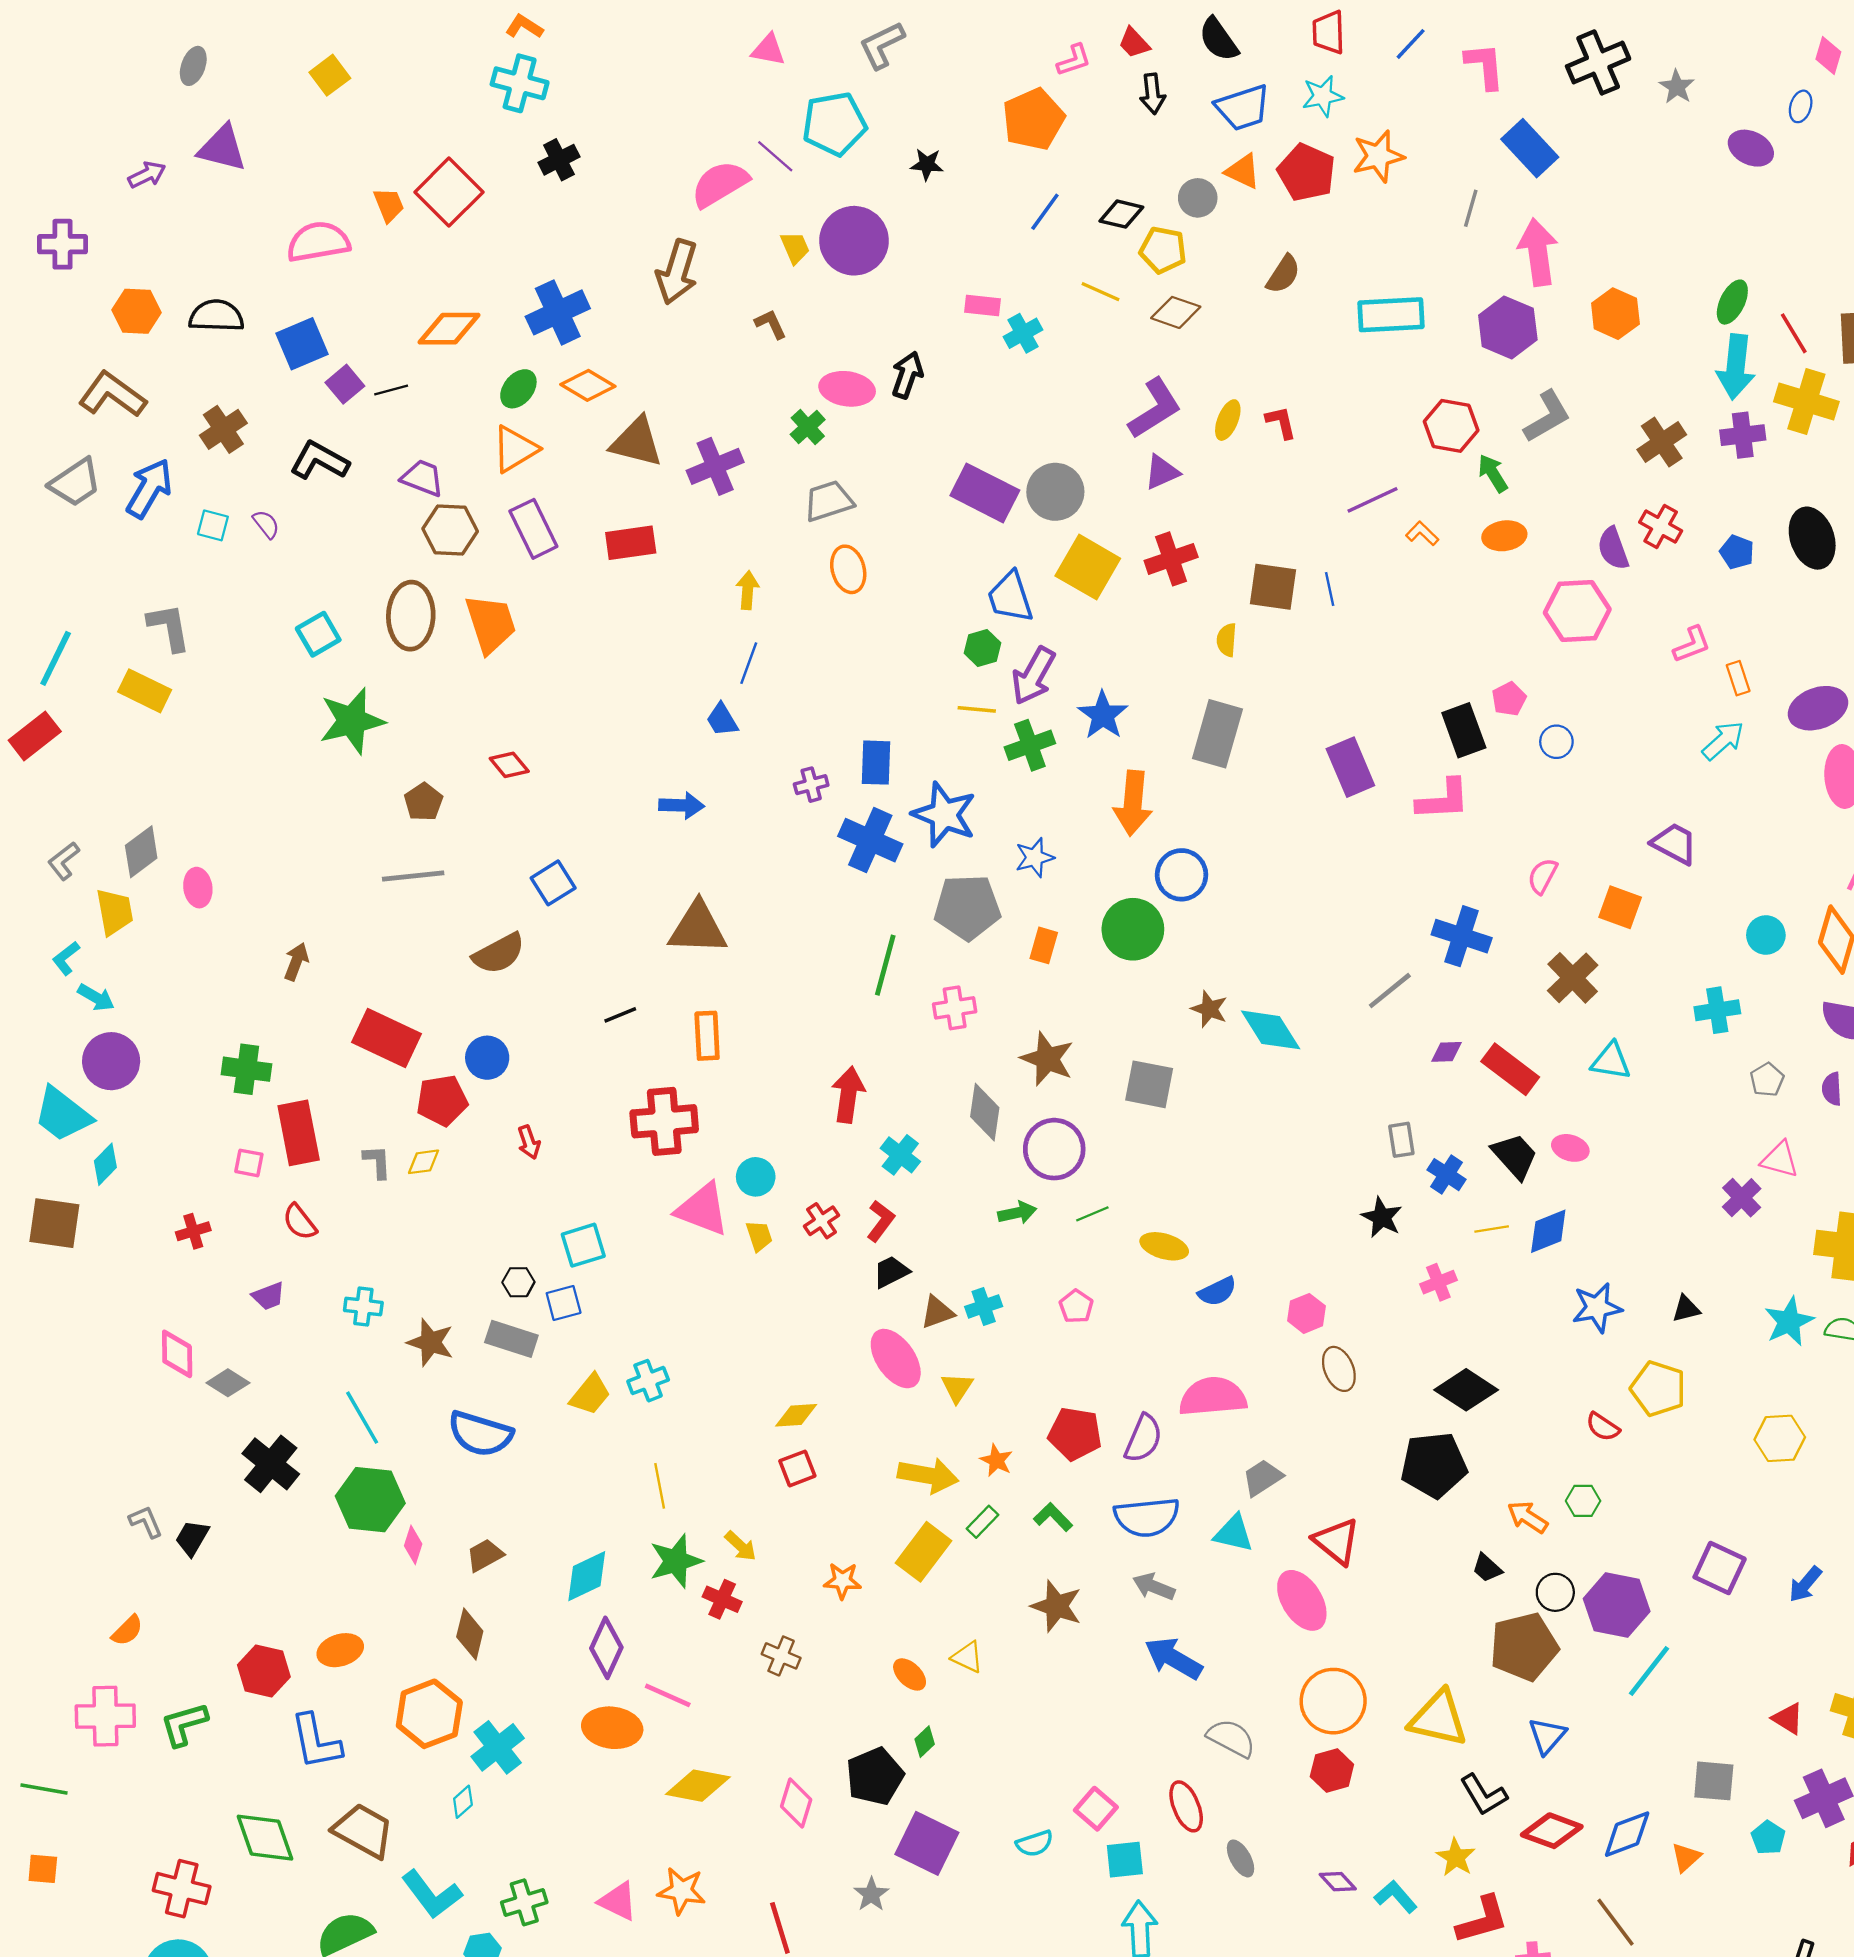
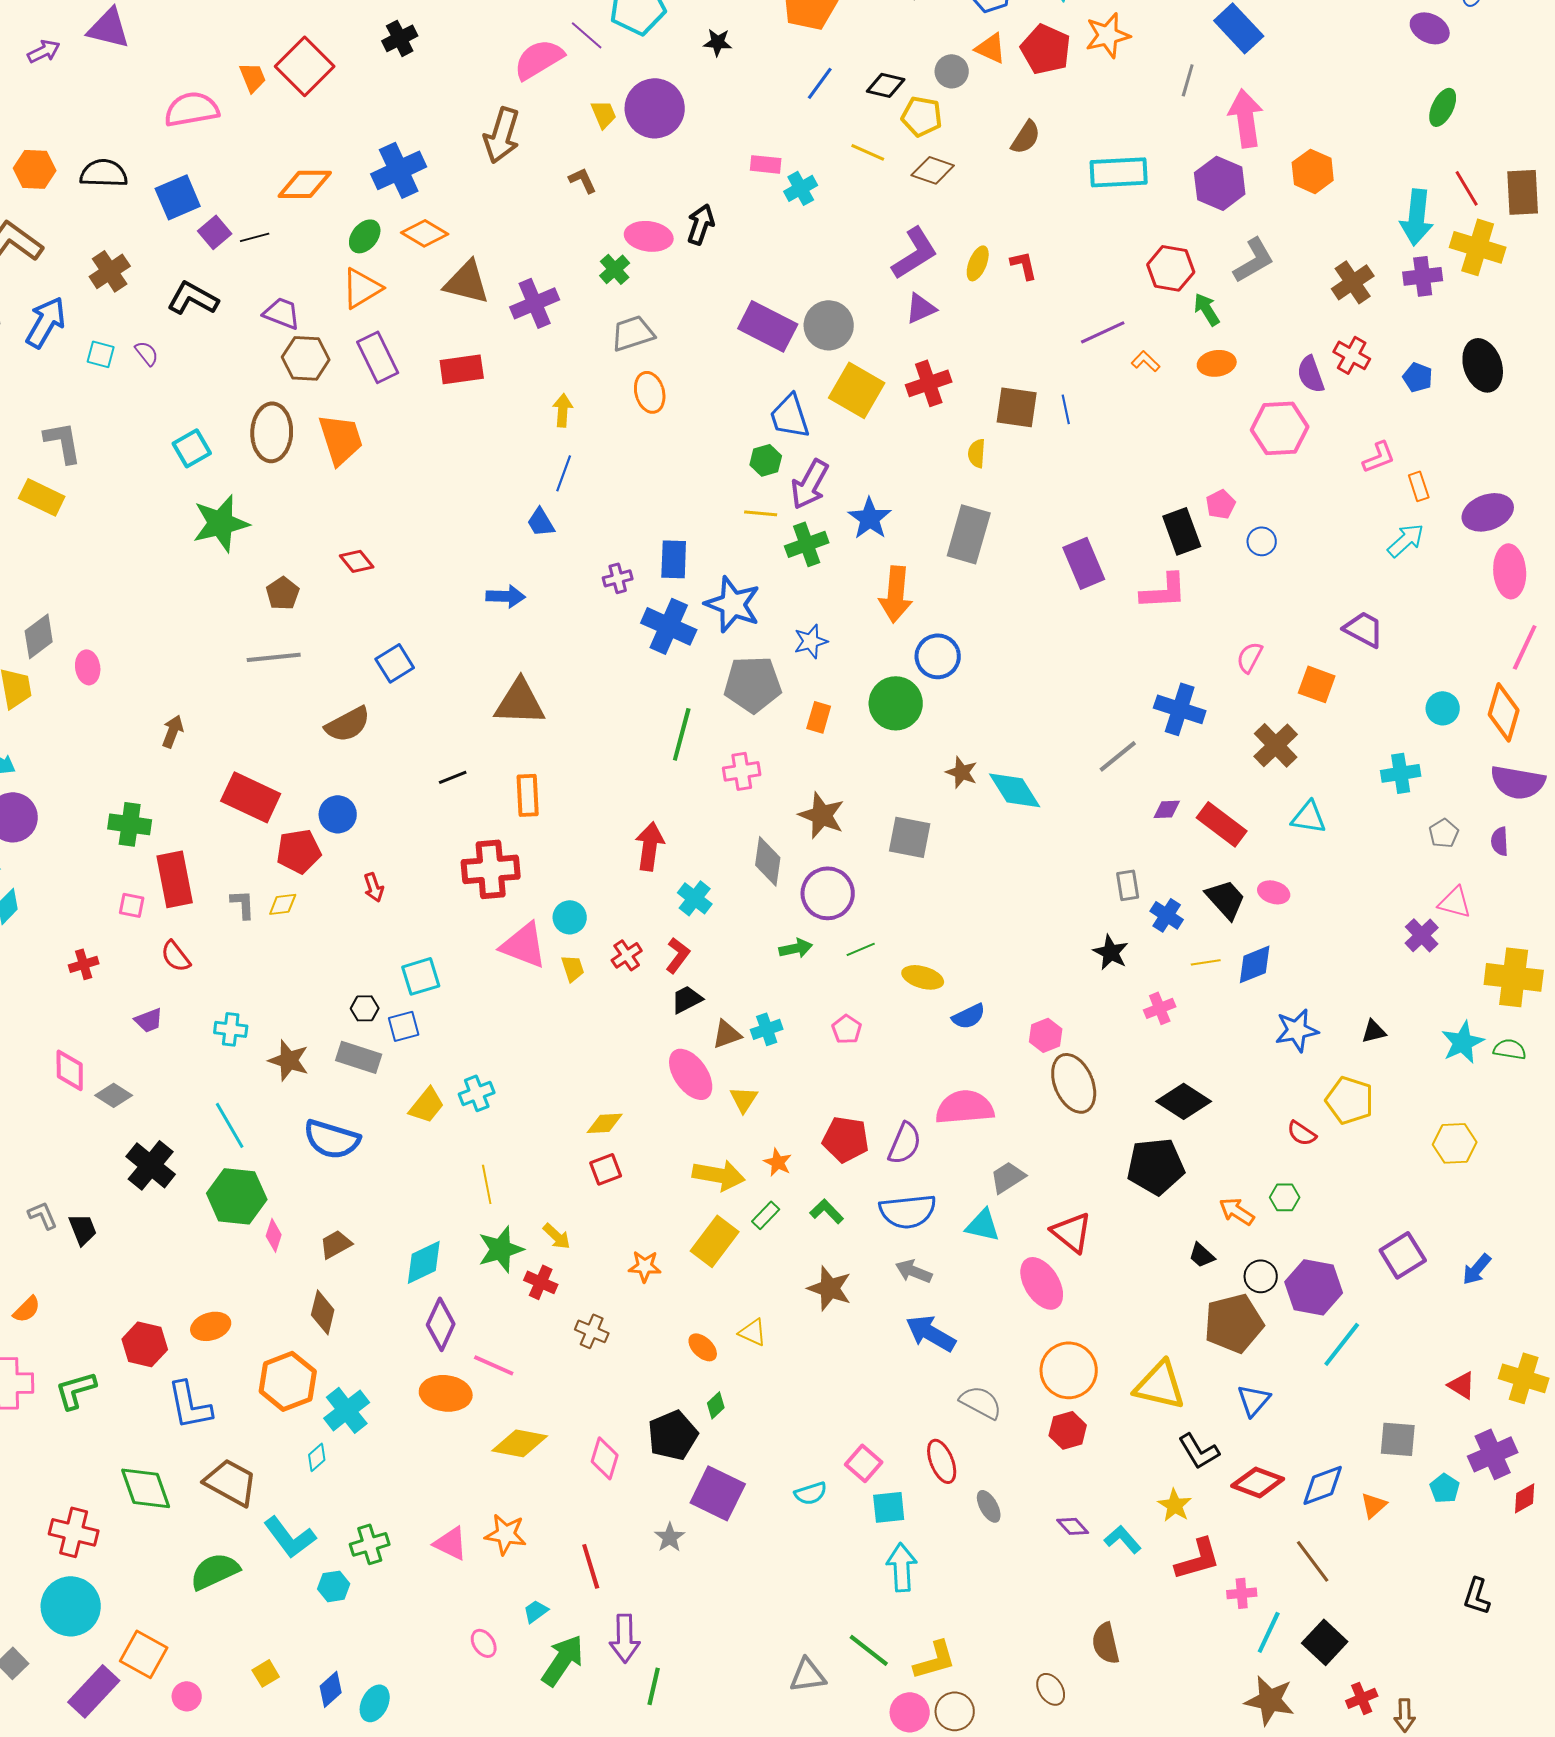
green ellipse: (1732, 302) -> (1443, 107), moved
brown ellipse: (1339, 1369) -> (1074, 1083), size x1.5
black trapezoid: (192, 1538) -> (83, 1229), turned 128
purple square: (1720, 1568) -> (1403, 1255), turned 33

